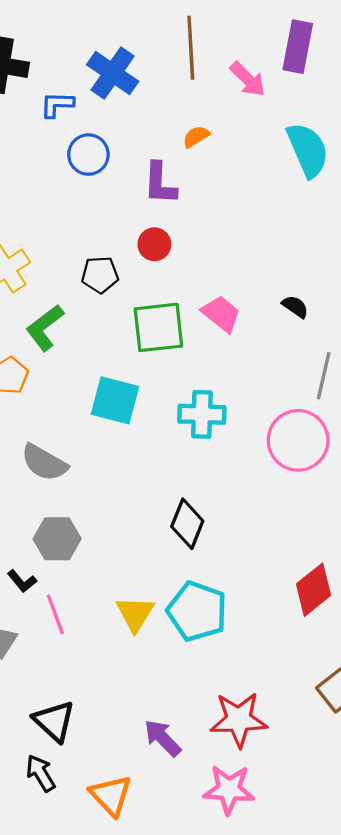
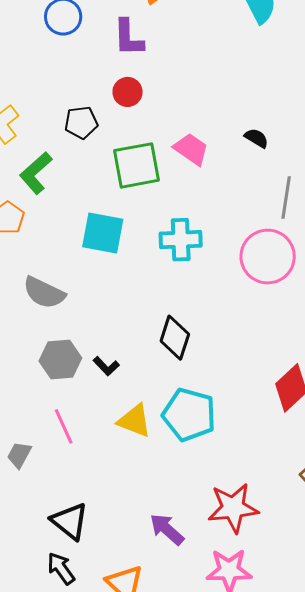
black L-shape: (22, 581) -> (106, 366), moved
yellow triangle: (135, 614) -> (134, 421), turned -36

